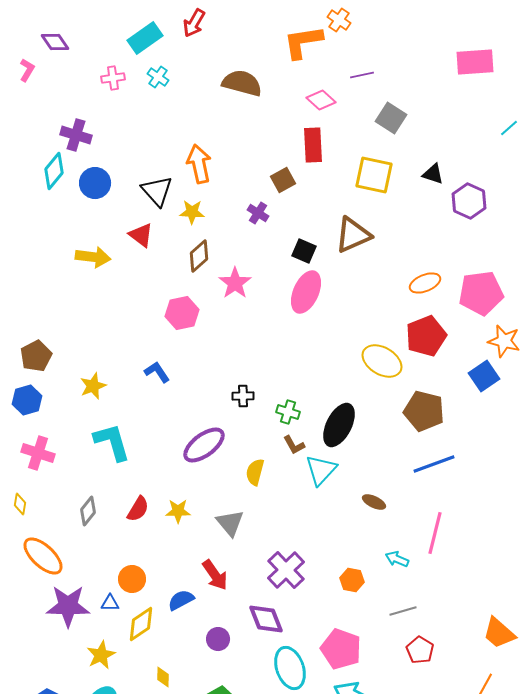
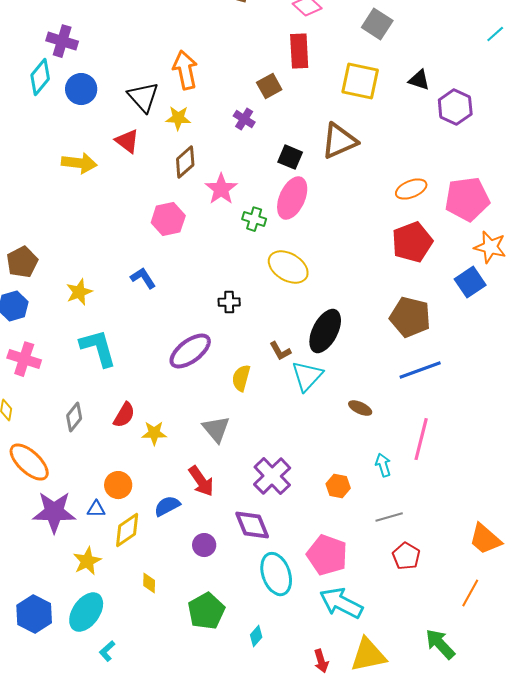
yellow ellipse: (382, 361) -> (288, 267), moved
green cross: (288, 412) -> (254, 219), moved
yellow star: (178, 511) -> (154, 433), moved
cyan arrow: (397, 559) -> (383, 465), turned 50

